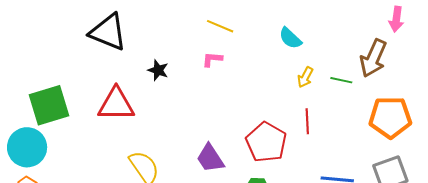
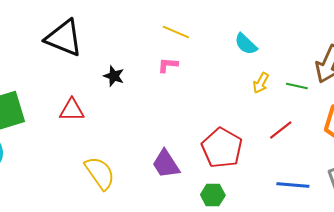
red triangle: (116, 104) -> (72, 110), size x0.7
red line: (307, 121) -> (281, 130), moved, turned 55

